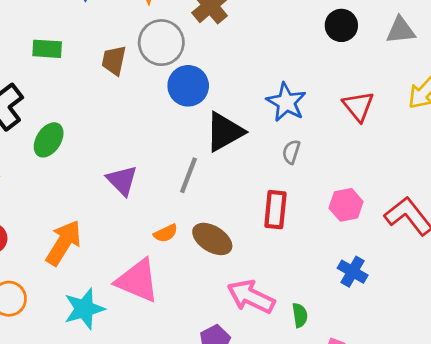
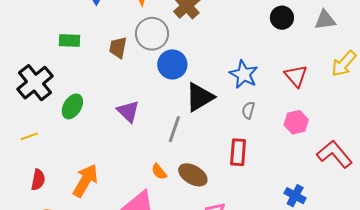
purple triangle: (122, 180) -> (128, 111), moved
pink hexagon: (346, 205) -> (296, 122), moved
orange semicircle: (166, 233) -> (159, 172), turned 78

